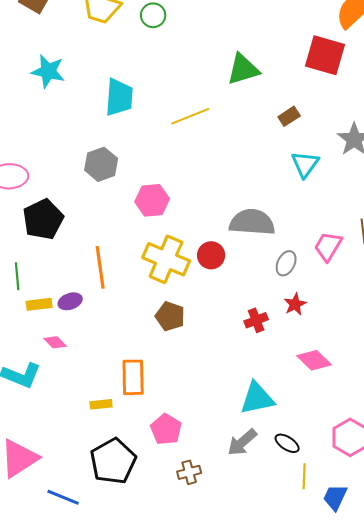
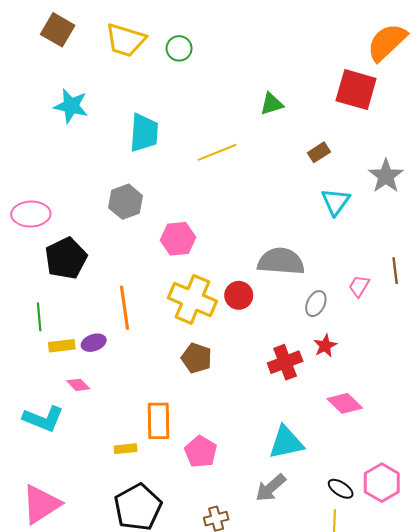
green triangle: (243, 69) -> (272, 104), size x0.7
pink trapezoid: (328, 246) -> (359, 286), size x0.7
red cross: (256, 320) -> (285, 362), size x1.4
pink pentagon: (166, 429) -> (201, 452), moved
black ellipse: (287, 443) -> (341, 489), moved

